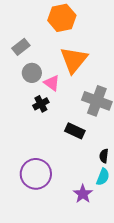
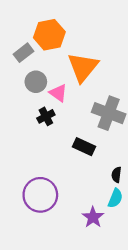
orange hexagon: (62, 18) -> (49, 35), moved

